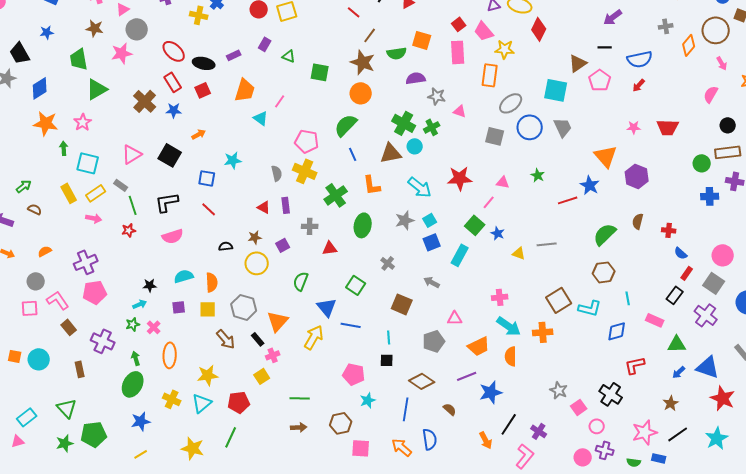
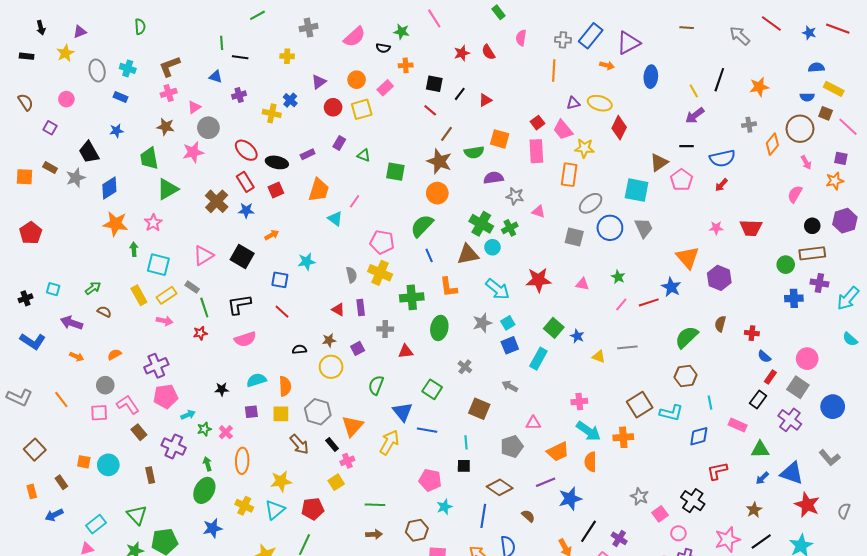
green cross: (336, 195) -> (412, 297), turned 30
pink line: (489, 202) -> (621, 304), moved
cyan arrow: (140, 304) -> (188, 415), moved

